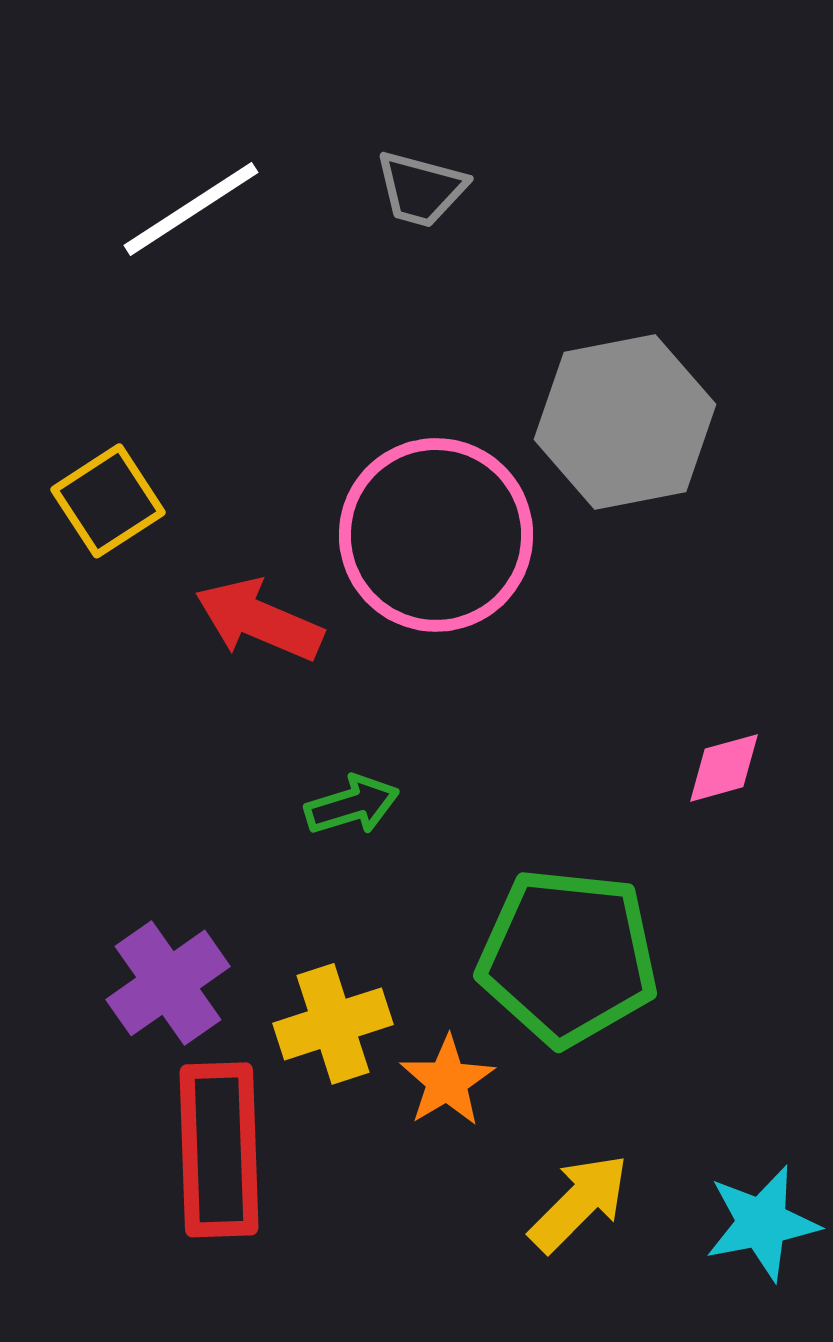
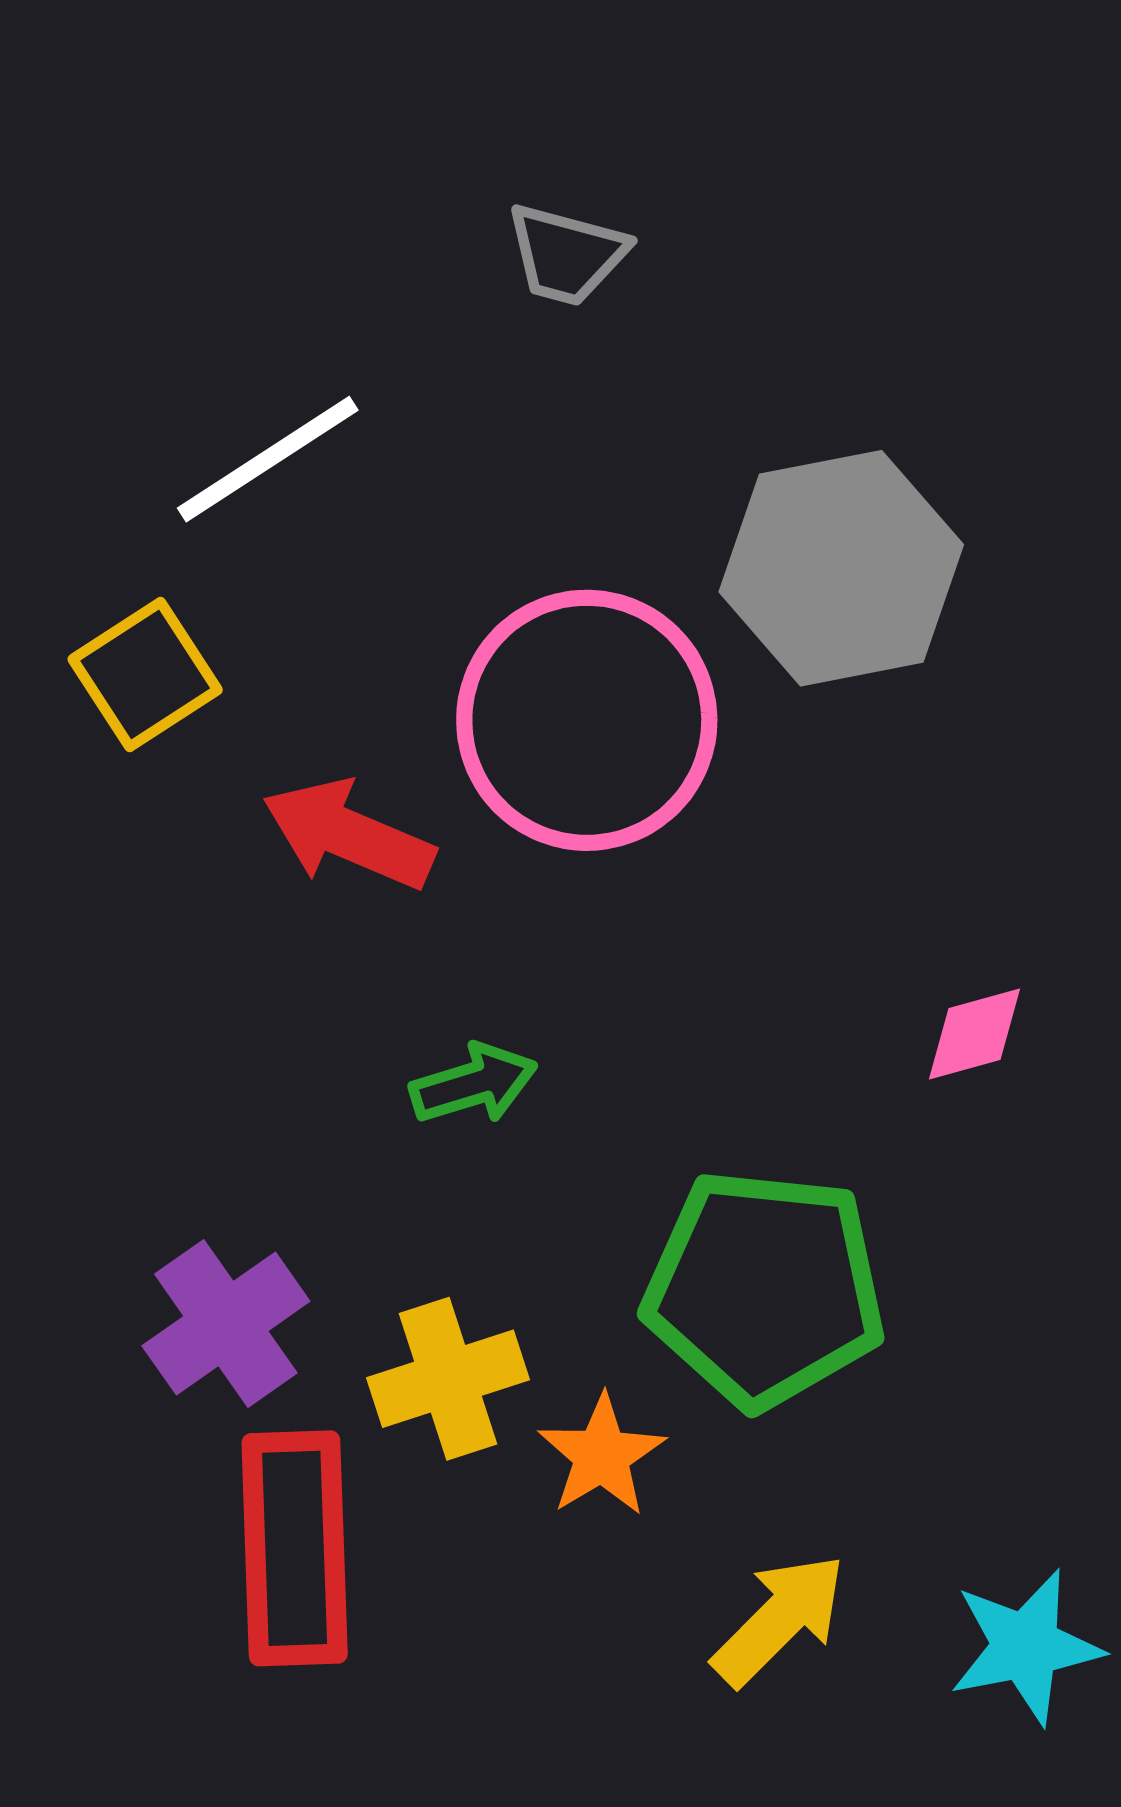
white line: (191, 209) -> (268, 459), moved

